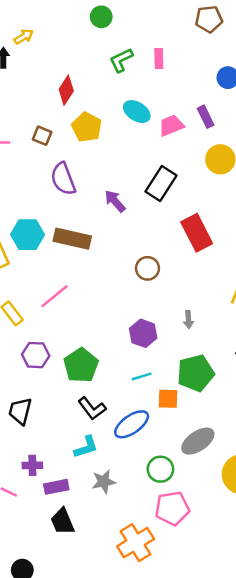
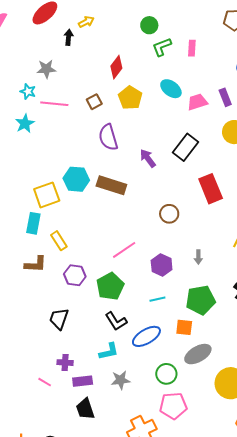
green circle: (101, 17) -> (149, 25), moved
brown square: (42, 136) -> (94, 102), turned 35
pink line: (54, 296) -> (124, 250), moved
orange square: (168, 399) -> (184, 327), moved

